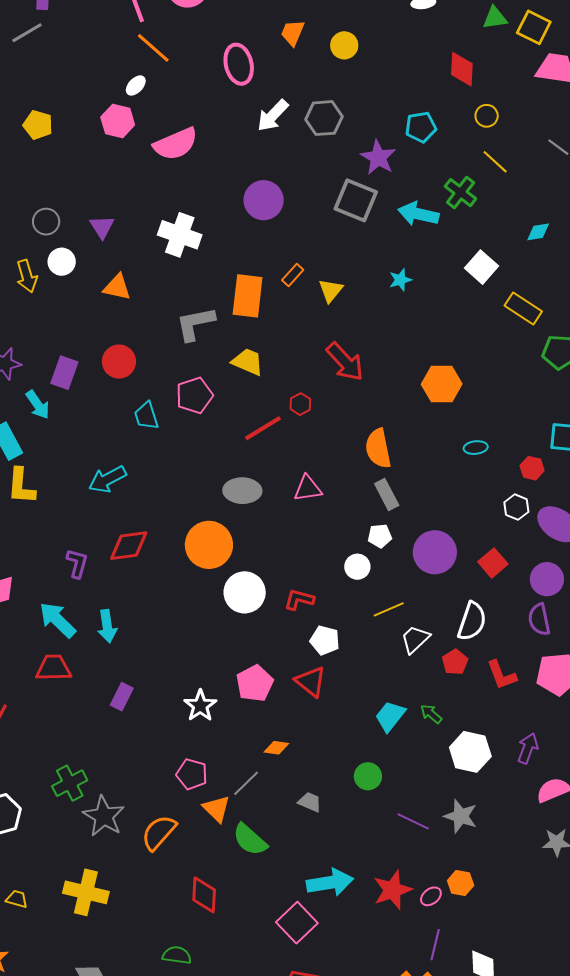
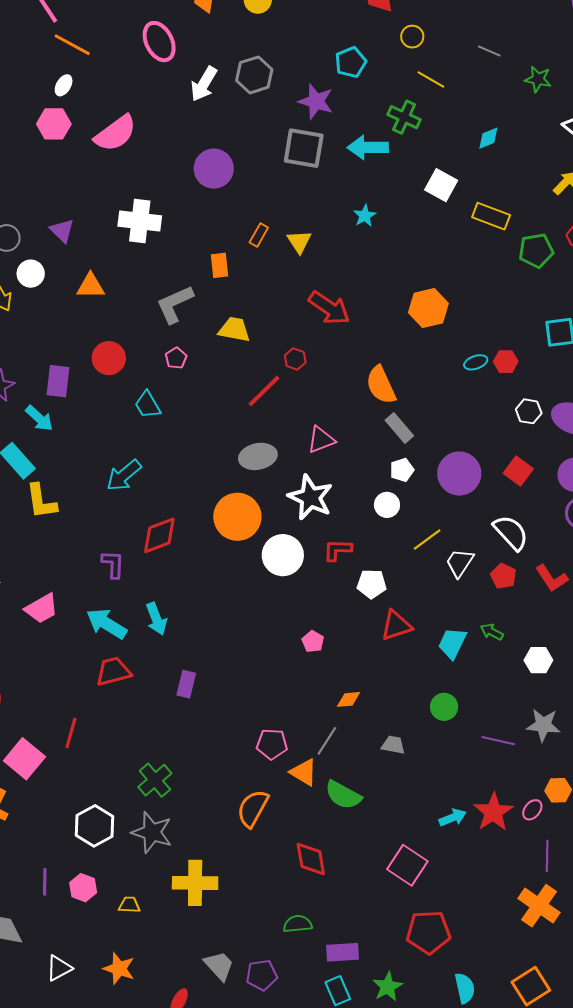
orange rectangle: (248, 296) -> (219, 265), size x0.6
pink pentagon: (194, 395) -> (176, 358), moved, size x0.6
red hexagon: (532, 468) -> (506, 362), moved
white semicircle: (472, 621) -> (511, 533), turned -48
red triangle: (311, 682) -> (396, 626), moved, turned -44
pink pentagon: (255, 683) -> (313, 641), size x0.6
white star: (200, 706) -> (310, 497), moved, size x1.4
white hexagon: (470, 752) -> (538, 660), size x0.7
gray star: (104, 816) -> (152, 832), moved
cyan arrow: (330, 882) -> (453, 818), moved, size x0.6

